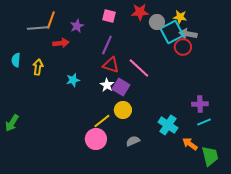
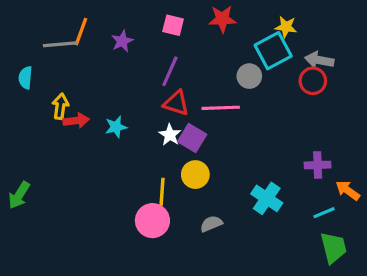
gray circle: (157, 22) -> (249, 76), moved
gray arrow: (188, 34) -> (319, 60), moved
red arrow: (61, 43) -> (76, 121), moved
red circle: (183, 47) -> (313, 81), moved
cyan semicircle: (16, 60) -> (25, 78), moved
pink line: (139, 68) -> (221, 108), turned -45
yellow line: (102, 121) -> (162, 192), turned -48
cyan line: (204, 122) -> (324, 213), moved
orange arrow: (190, 144) -> (348, 190), moved

